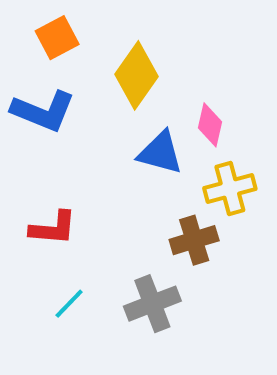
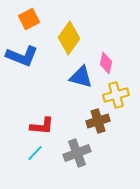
red L-shape: (53, 228) -> (42, 126), moved

